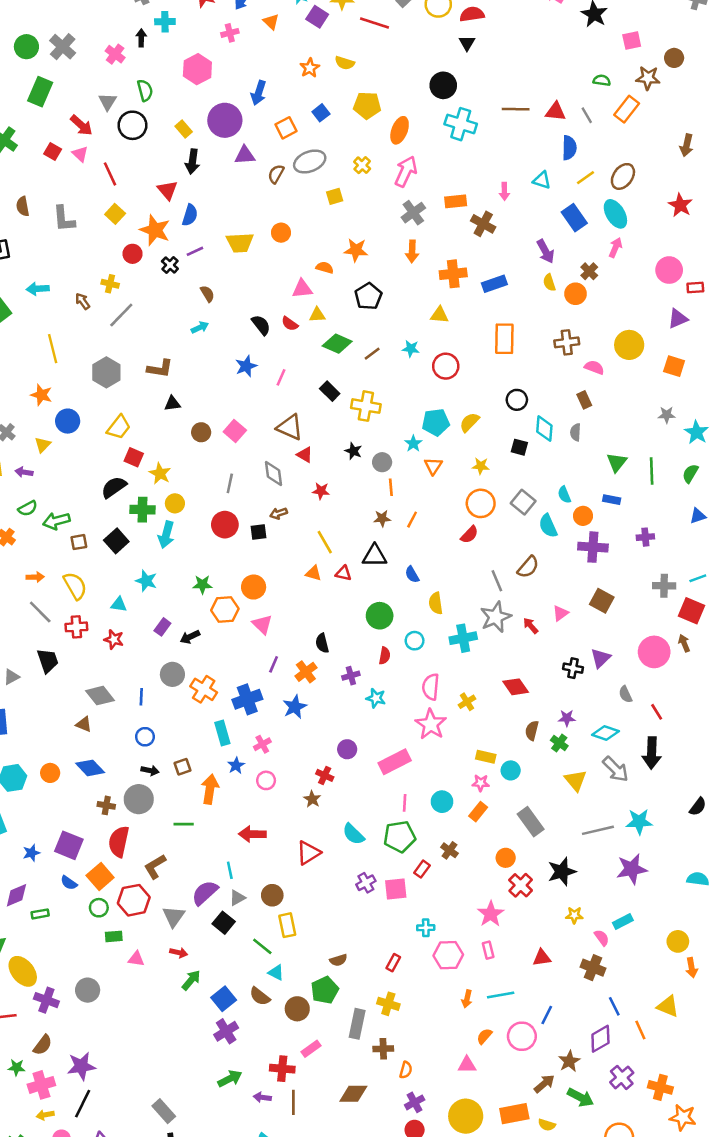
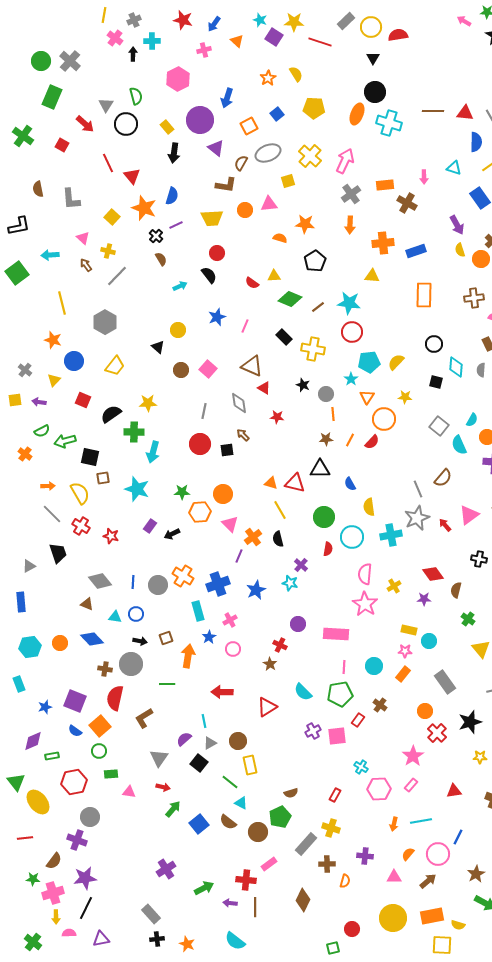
black triangle: (467, 43) -> (373, 58), moved
pink cross: (115, 54) -> (115, 38), moved
yellow semicircle: (345, 63) -> (296, 74), turned -140
orange ellipse: (400, 130) -> (357, 114), moved
pink triangle: (80, 154) -> (83, 238), moved
purple triangle: (245, 155) -> (216, 148), turned 42
yellow cross: (362, 165) -> (310, 156), size x1.6
red triangle: (167, 190) -> (132, 176), moved
yellow square: (115, 214) -> (112, 217), moved
red circle: (133, 254) -> (217, 253), moved
pink triangle: (302, 289) -> (269, 204), moved
brown semicircle: (207, 294) -> (161, 259), moved
black semicircle: (261, 325) -> (209, 275), moved
cyan star: (411, 349) -> (349, 303), size x1.6
red circle: (446, 366) -> (352, 332), moved
brown L-shape: (160, 369) -> (226, 185), moved
black triangle: (172, 404) -> (158, 347), turned 48
red square: (134, 457) -> (83, 400), moved
yellow star: (160, 473) -> (148, 403), turned -30
cyan semicircle: (564, 495) -> (472, 420), turned -128
yellow circle: (175, 503) -> (178, 330), moved
orange circle: (481, 503) -> (384, 419), moved
brown arrow: (279, 513) -> (243, 435), turned 64
red semicircle: (469, 535) -> (372, 442), moved
black square: (116, 541) -> (90, 457), moved, turned -36
brown square: (79, 542) -> (103, 478), moved
yellow line: (325, 542) -> (280, 510), moved
red triangle: (343, 573) -> (295, 483), size x1.5
cyan star: (146, 581) -> (137, 489), size x1.4
cyan triangle: (119, 604) -> (115, 617), moved
pink triangle: (561, 613) -> (469, 515), size x1.5
red cross: (76, 627) -> (81, 526), turned 36
cyan circle: (415, 641) -> (352, 537), size x1.5
orange cross: (306, 672) -> (253, 537), moved
gray circle: (172, 674) -> (158, 585), moved
purple cross: (351, 676) -> (301, 565), turned -32
cyan star: (376, 698) -> (290, 583), moved
purple star: (567, 718) -> (424, 599), moved
brown semicircle: (532, 731) -> (456, 590), moved
pink rectangle: (395, 762) -> (336, 634), turned 30
purple semicircle: (205, 893) -> (184, 739), size x0.7
red hexagon: (134, 900) -> (74, 782), moved
cyan cross: (426, 928) -> (361, 767), turned 32
pink rectangle: (488, 950) -> (411, 785), turned 56
purple cross: (46, 1000) -> (77, 840), moved
gray rectangle: (357, 1024) -> (306, 844), turned 30
purple cross: (226, 1031) -> (166, 869), moved
brown arrow: (544, 1084) -> (428, 881), moved
brown diamond: (353, 1094) -> (303, 900), turned -65
purple cross: (415, 1102) -> (365, 856), moved, turned 35
yellow arrow: (45, 1115) -> (56, 917), turned -80

